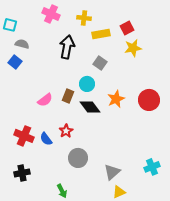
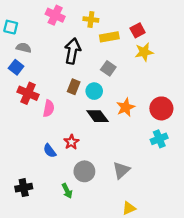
brown rectangle: (68, 96) -> (74, 87), moved
pink semicircle: (45, 100) -> (49, 108), turned -42
red cross: (24, 136) -> (28, 93), moved
cyan cross: (152, 167) -> (159, 139), moved
gray triangle: (112, 172) -> (121, 170), moved
green arrow: (62, 191) -> (67, 191), moved

